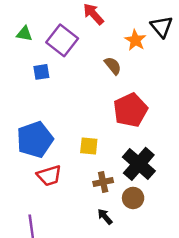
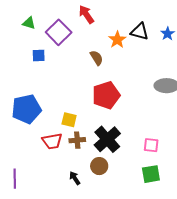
black triangle: (162, 27) -> (140, 32), turned -42
red trapezoid: (49, 176) -> (52, 141), moved
brown cross: (103, 182) -> (77, 140), moved

